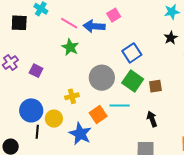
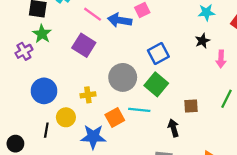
green star: (70, 47) -> (42, 34), moved
purple square: (36, 71) -> (84, 45), moved, size x1.5
brown square: (155, 86) -> (191, 106), moved
blue circle: (31, 110) -> (44, 91), moved
blue star: (80, 134) -> (93, 137), turned -30

